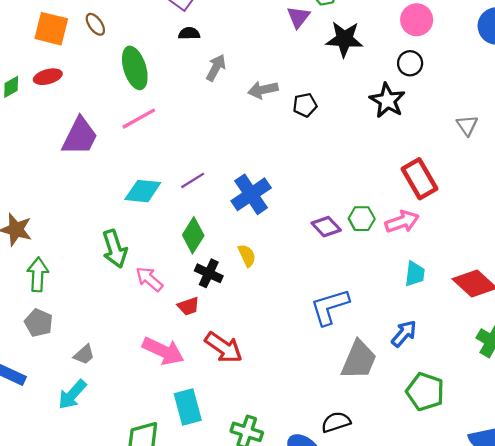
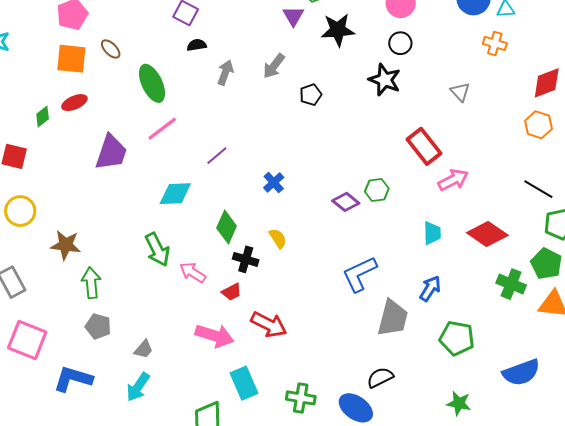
gray arrow: (263, 90) -> (274, 66), moved, turned -32
purple line: (193, 180) -> (217, 156), moved
blue cross: (251, 194) -> (274, 183), size x0.6
pink arrow: (402, 222) -> (453, 180), moved

